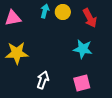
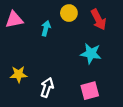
cyan arrow: (45, 11) -> (46, 28), moved
yellow star: (17, 53) -> (19, 74), moved, size x0.7

